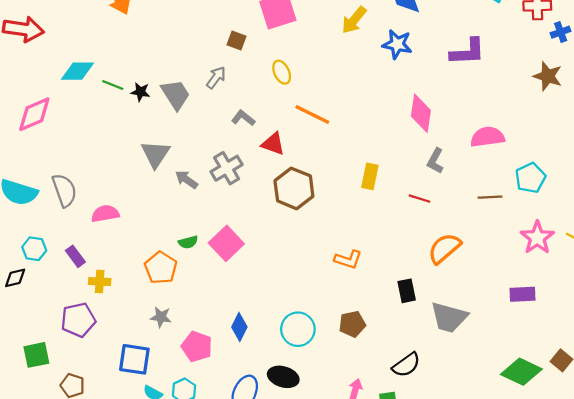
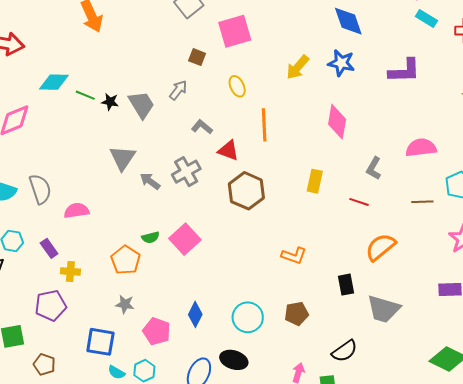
yellow arrow: (354, 20) -> (298, 67), moved
pink diamond: (421, 113) -> (337, 122), moved
orange line: (312, 115) -> (264, 125), turned 60

